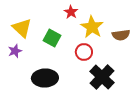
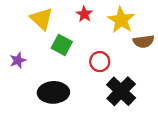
yellow star: (92, 27) -> (121, 20), moved
yellow triangle: (22, 28) -> (42, 19), moved

